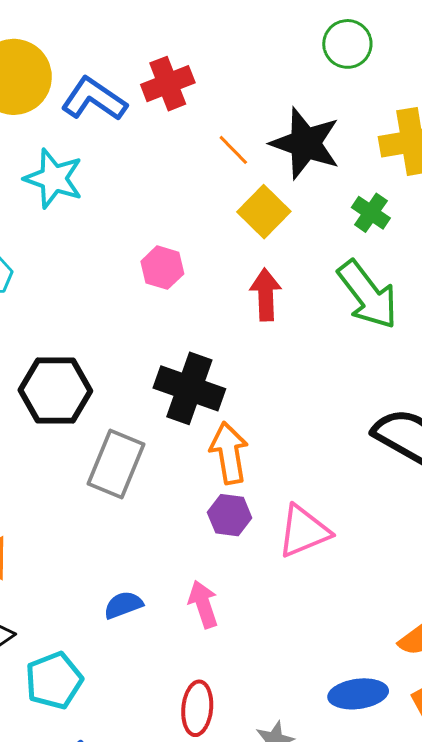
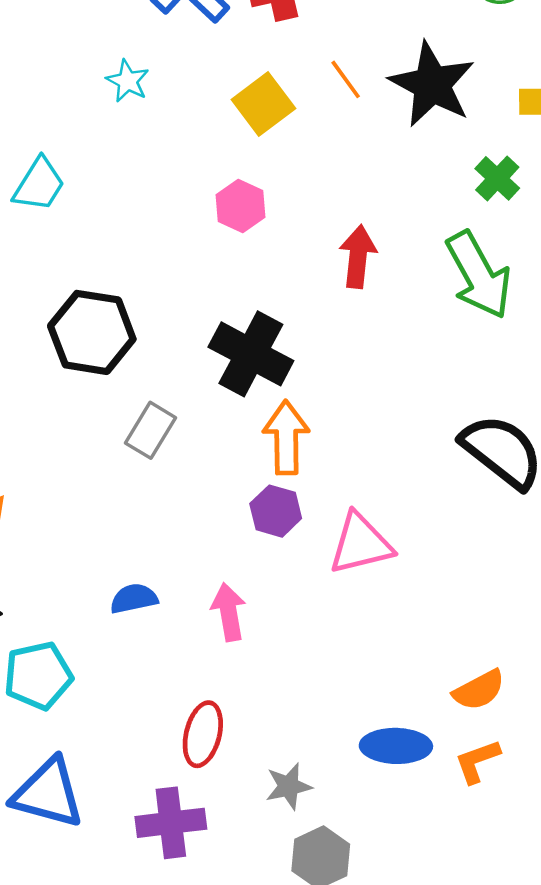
cyan star: (54, 179) -> (128, 81), size x0.6
yellow square: (264, 212) -> (263, 104), moved
gray rectangle: (116, 464) -> (150, 430), size x0.7

